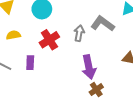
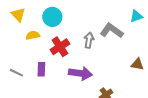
yellow semicircle: (13, 35) -> (33, 35), moved
purple arrow: (89, 67) -> (81, 73), moved, turned -70

